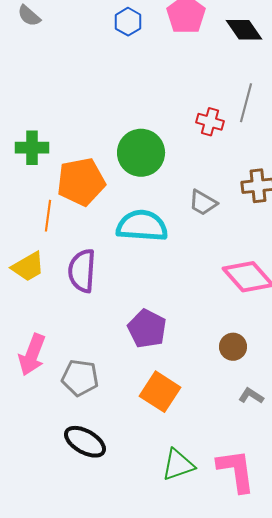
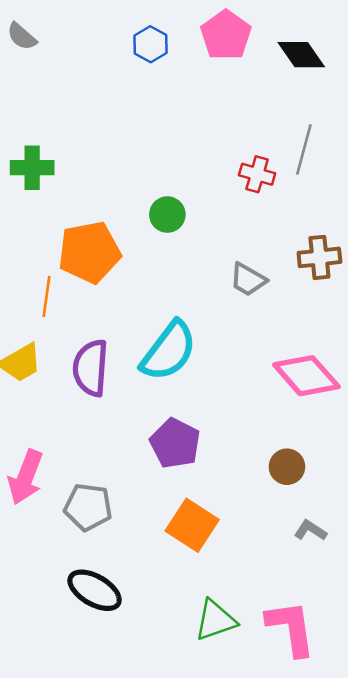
green cross: (32, 148) -> (32, 168), moved
green circle: (141, 153) -> (167, 215), size x0.6
cyan semicircle: (142, 226) -> (169, 351), moved, turned 123

